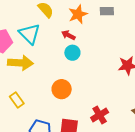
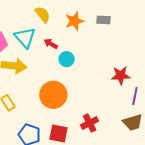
red arrow: (68, 35) -> (51, 44), moved
orange circle: (62, 89) -> (53, 95), size x1.4

